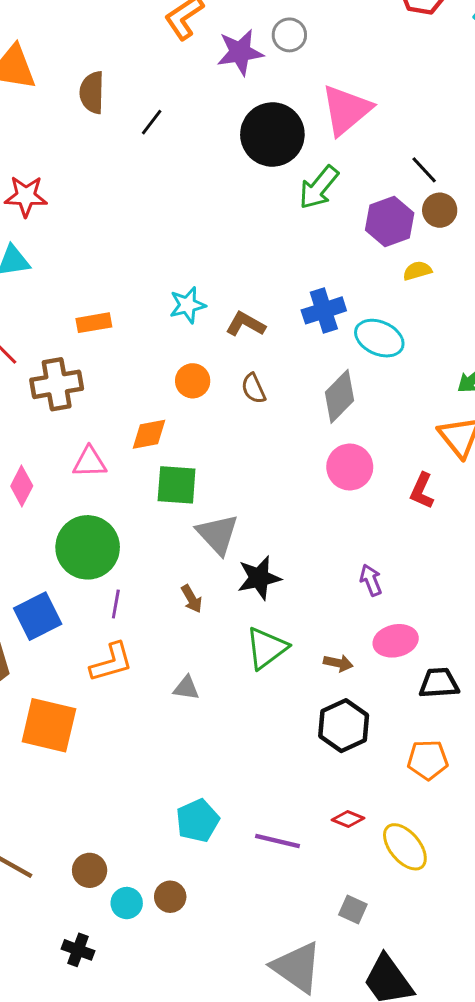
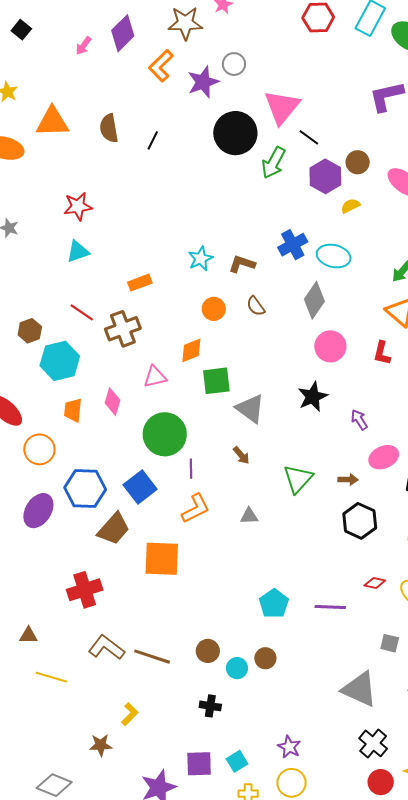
black line: (424, 170) -> (309, 137), moved
black star: (259, 578) -> (313, 397), moved

